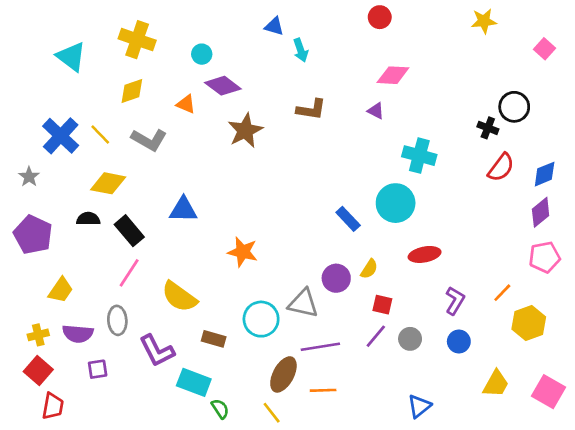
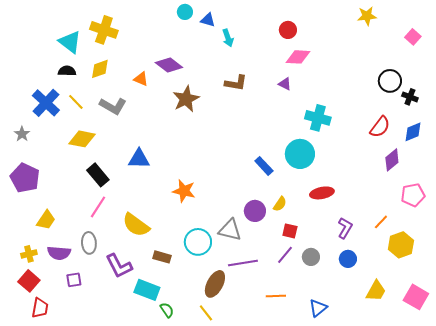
red circle: (380, 17) -> (288, 30), moved
cyan circle: (202, 54) -> (185, 12), moved
cyan triangle: (71, 57) -> (70, 42), moved
black cross: (488, 128) -> (410, 97), moved
purple diamond: (541, 212) -> (392, 160), moved
black semicircle: (88, 219) -> (67, 71), moved
orange line: (323, 390) -> (276, 296), moved

